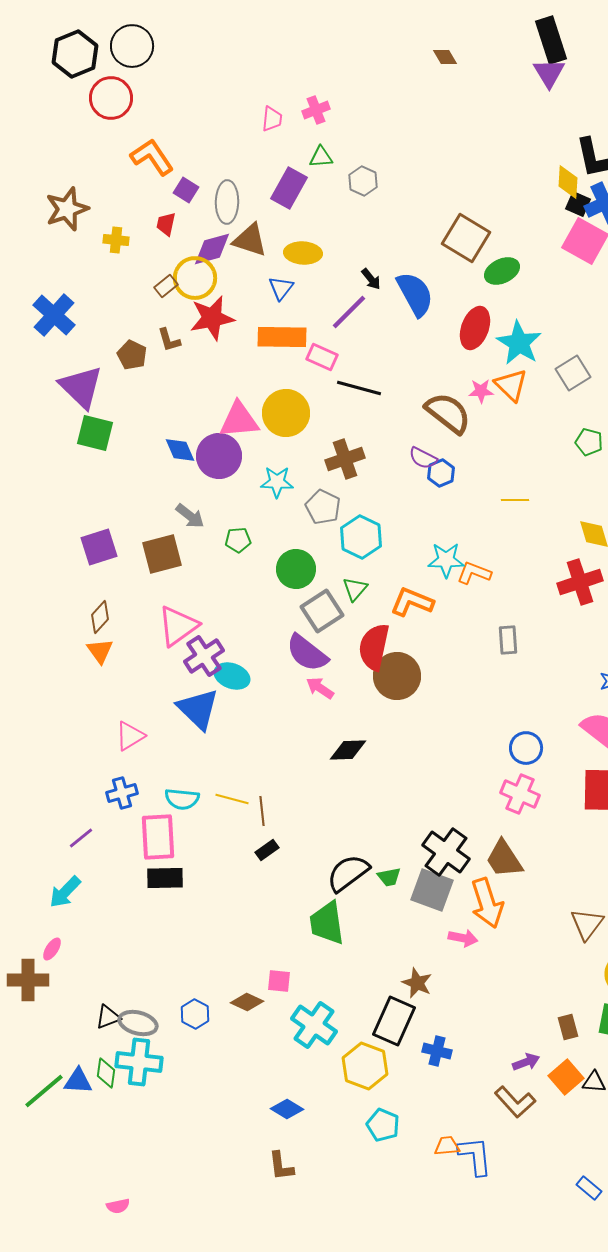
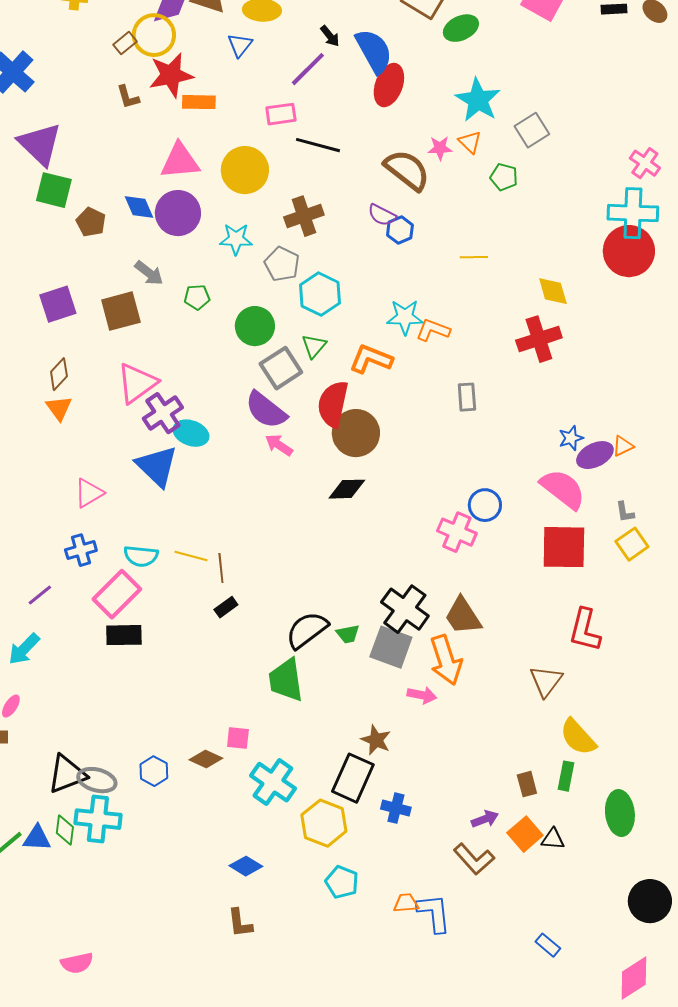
red ellipse: (475, 328) -> (389, 85), moved
orange rectangle: (282, 337) -> (199, 102), moved, size x0.7
brown pentagon: (132, 355) -> (91, 222), moved
pink rectangle: (322, 357) -> (281, 114), turned -32
orange triangle: (511, 385) -> (470, 142), size x0.7
pink triangle: (239, 420) -> (180, 161), moved
green pentagon: (589, 442) -> (504, 177), moved
black diamond: (348, 750) -> (347, 489), moved
pink cross: (520, 794) -> (457, 532), moved
pink rectangle: (158, 837) -> (117, 594), turned 48
black triangle: (108, 1017) -> (67, 774), size x1.6
pink semicircle: (118, 1206) -> (77, 963), size x1.4

